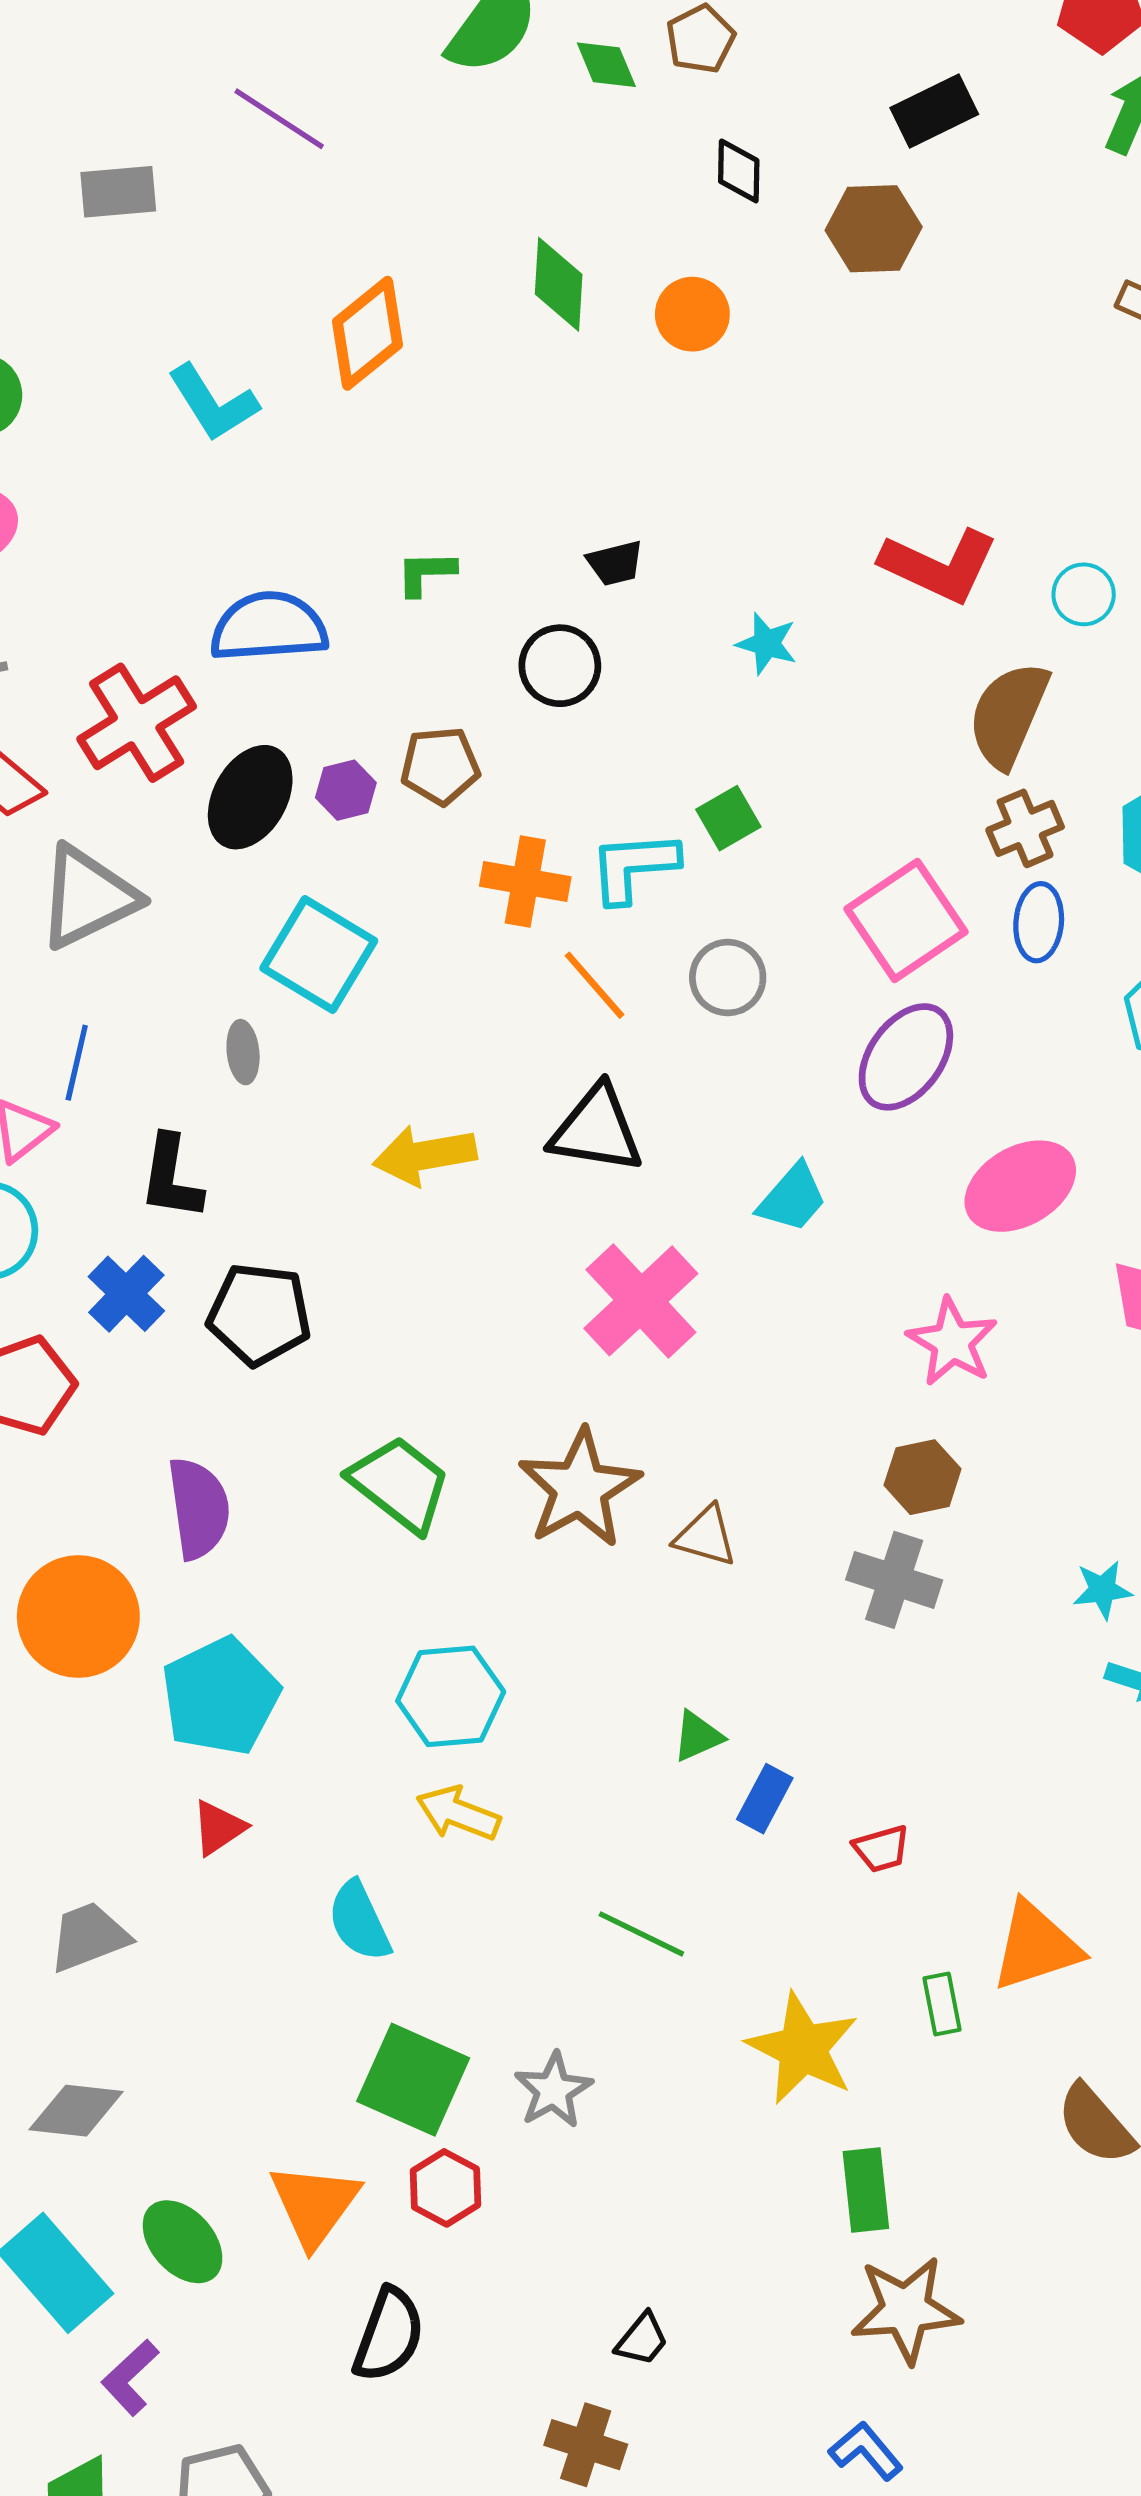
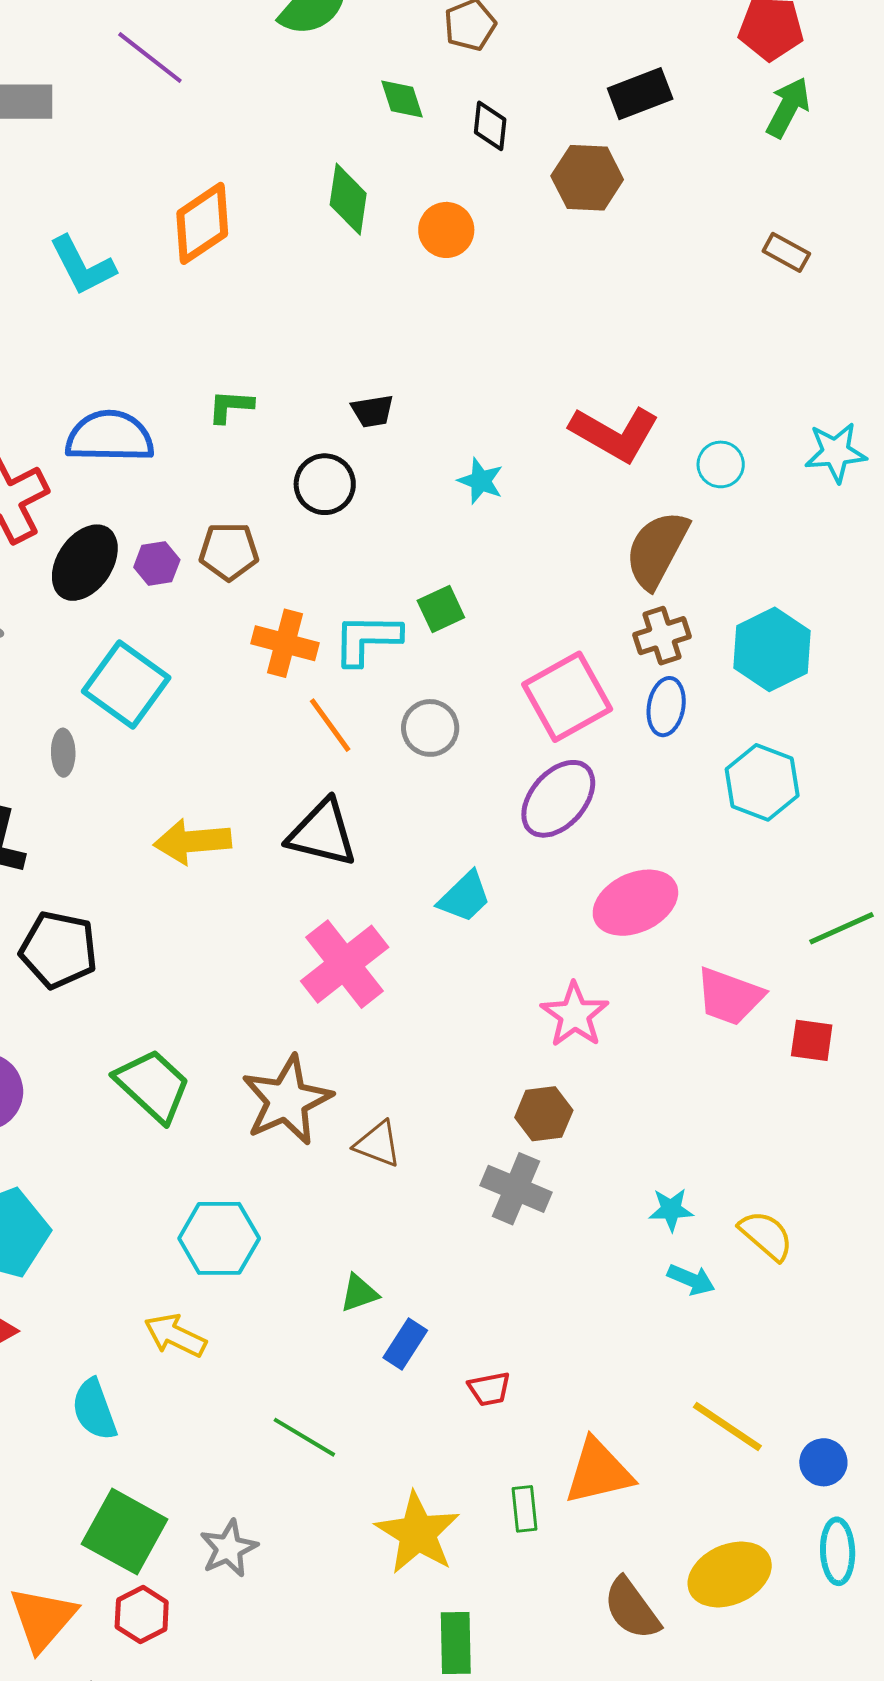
green diamond: (606, 65) -> (402, 99), moved
cyan hexagon: (451, 1696) -> (219, 1238), moved

